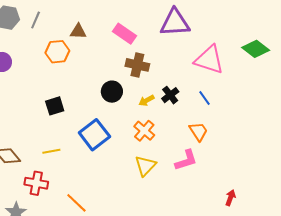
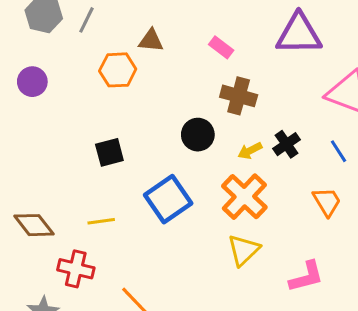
pink rectangle: (124, 34) -> (221, 47), size x0.7
orange cross: (144, 131) -> (244, 197), size x1.4
pink L-shape: (186, 160) -> (306, 277), moved

